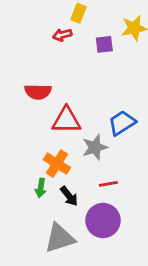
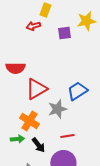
red triangle: (66, 120) -> (36, 89), turned -30
green arrow: (41, 188) -> (17, 139), turned -104

